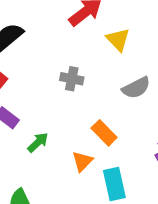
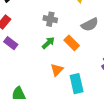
orange rectangle: (104, 133) -> (72, 43), moved
green arrow: (38, 142) -> (48, 43), moved

